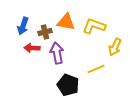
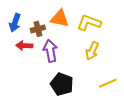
yellow arrow: (115, 47) -> (92, 51), moved
yellow line: (96, 69) -> (108, 83), moved

